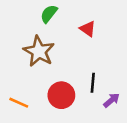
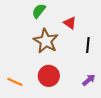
brown star: (39, 51) -> (46, 41), moved
black line: (93, 83) -> (88, 45), moved

